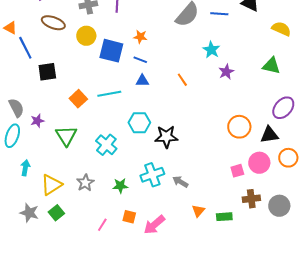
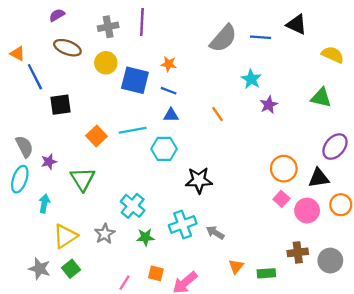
cyan hexagon: (139, 123) -> (164, 149), moved
cyan cross: (106, 145) -> (133, 206), moved
cyan arrow: (25, 168) -> (44, 204), moved
pink square: (237, 171) -> (281, 199), moved, turned -32

